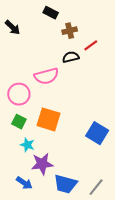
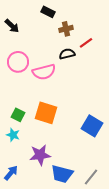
pink circle: (19, 94) -> (18, 62), moved
cyan star: (27, 145) -> (13, 135), moved
blue arrow: (24, 183) -> (11, 173), moved, turned -84

